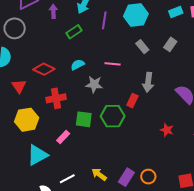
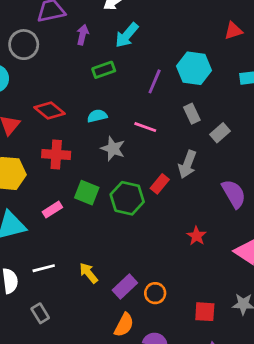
purple line: (104, 20) -> (155, 81), moved
gray rectangle: (170, 44) -> (220, 133), moved

